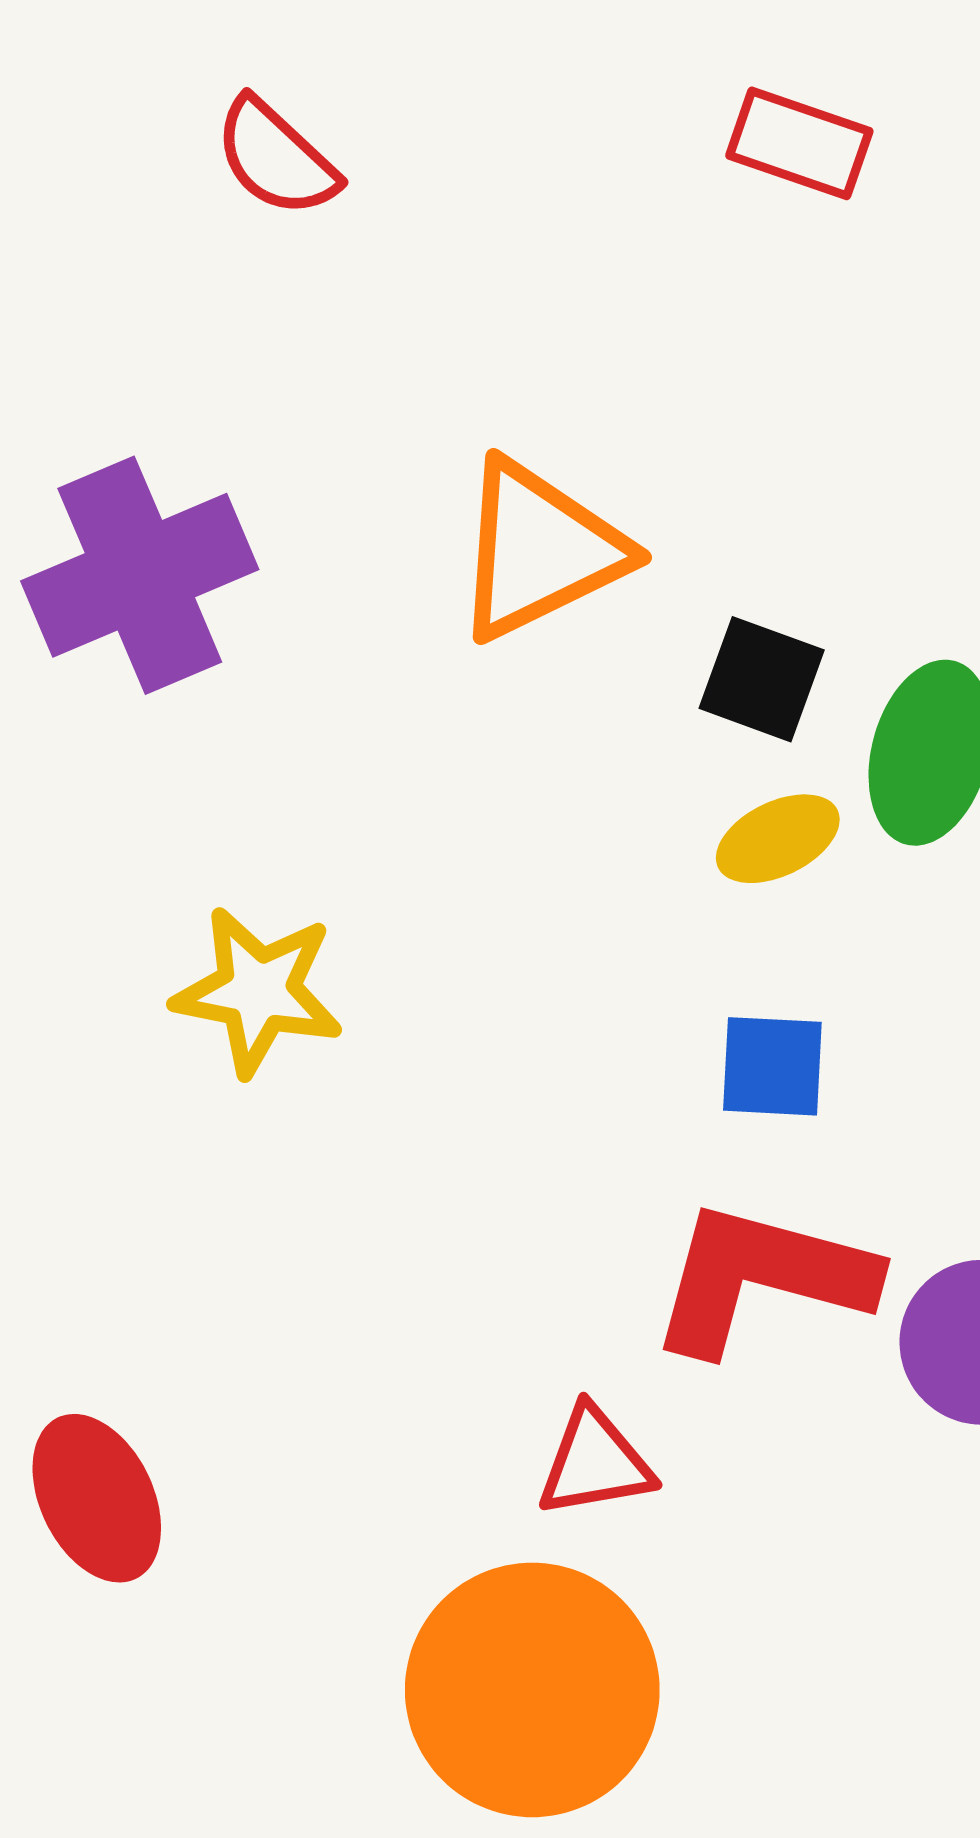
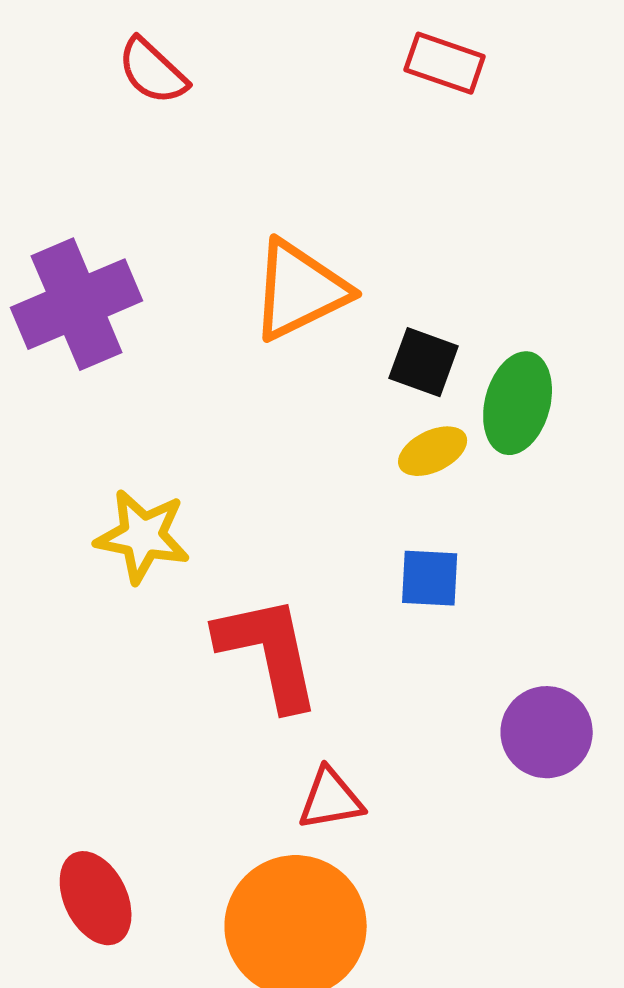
red L-shape: (762, 1278) -> (269, 652), moved, turned 63
red ellipse: (97, 1498) -> (96, 898), moved

